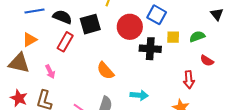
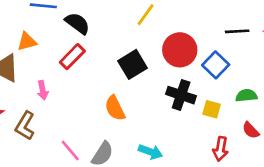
blue square: (157, 15) -> (216, 65), moved
black square: (90, 24) -> (133, 64), moved, turned -30
red circle: (130, 27) -> (180, 50), moved
yellow square: (173, 37) -> (212, 109), moved

